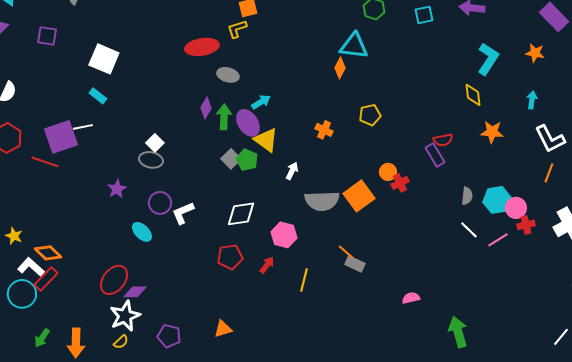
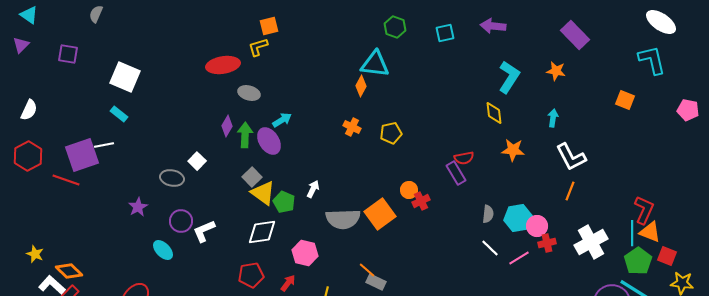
orange cross: (324, 130) -> (352, 127), moved
yellow triangle: (266, 140) -> (263, 193), moved
white square: (155, 143) -> (197, 161), moved
green pentagon: (247, 160) -> (284, 202), moved

